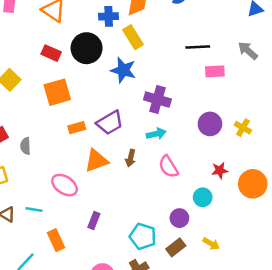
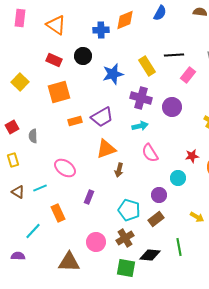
yellow rectangle: (133, 37) -> (147, 66), moved
black circle: (87, 48) -> (83, 56), size x0.7
blue star: (123, 70) -> (113, 74), turned -30
pink rectangle: (215, 71) -> (188, 75), turned -49
purple circle: (210, 124) -> (172, 107), moved
brown arrow: (131, 158) -> (119, 170), moved
orange triangle: (96, 161) -> (106, 149), moved
cyan line: (34, 209) -> (40, 188), turned -32
yellow arrow: (211, 244) -> (197, 217), moved

